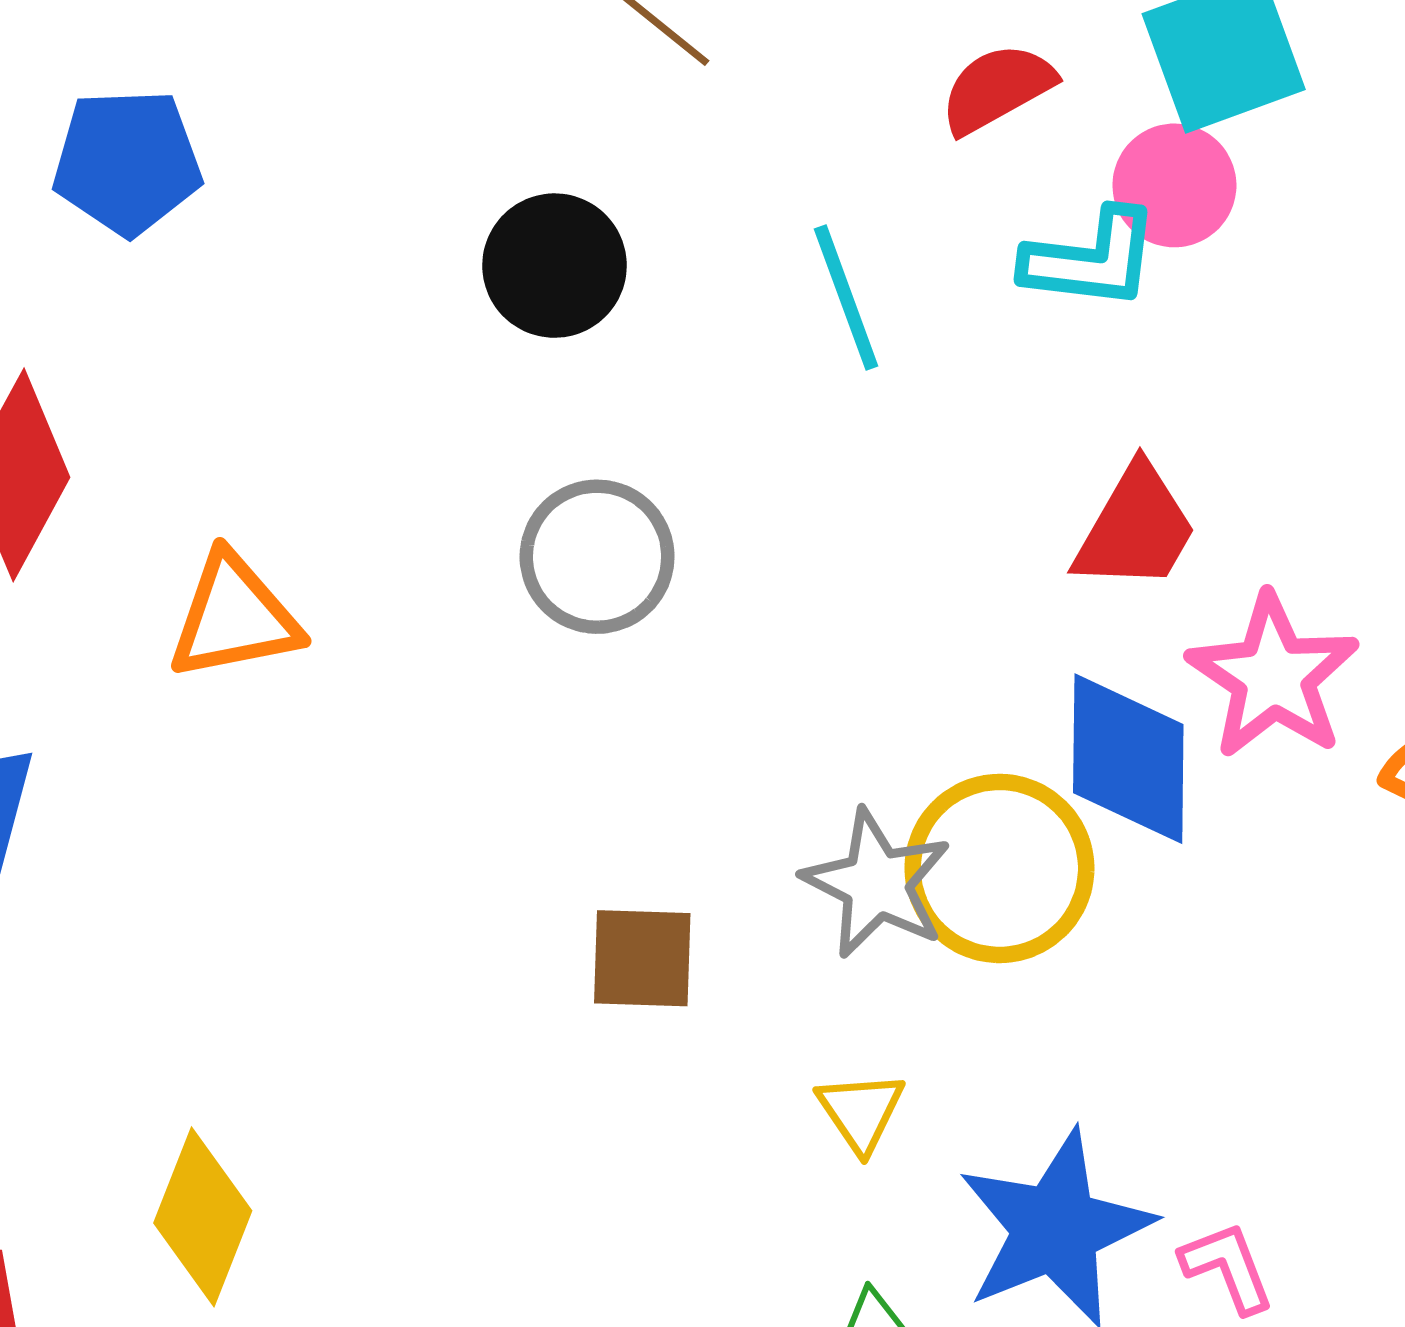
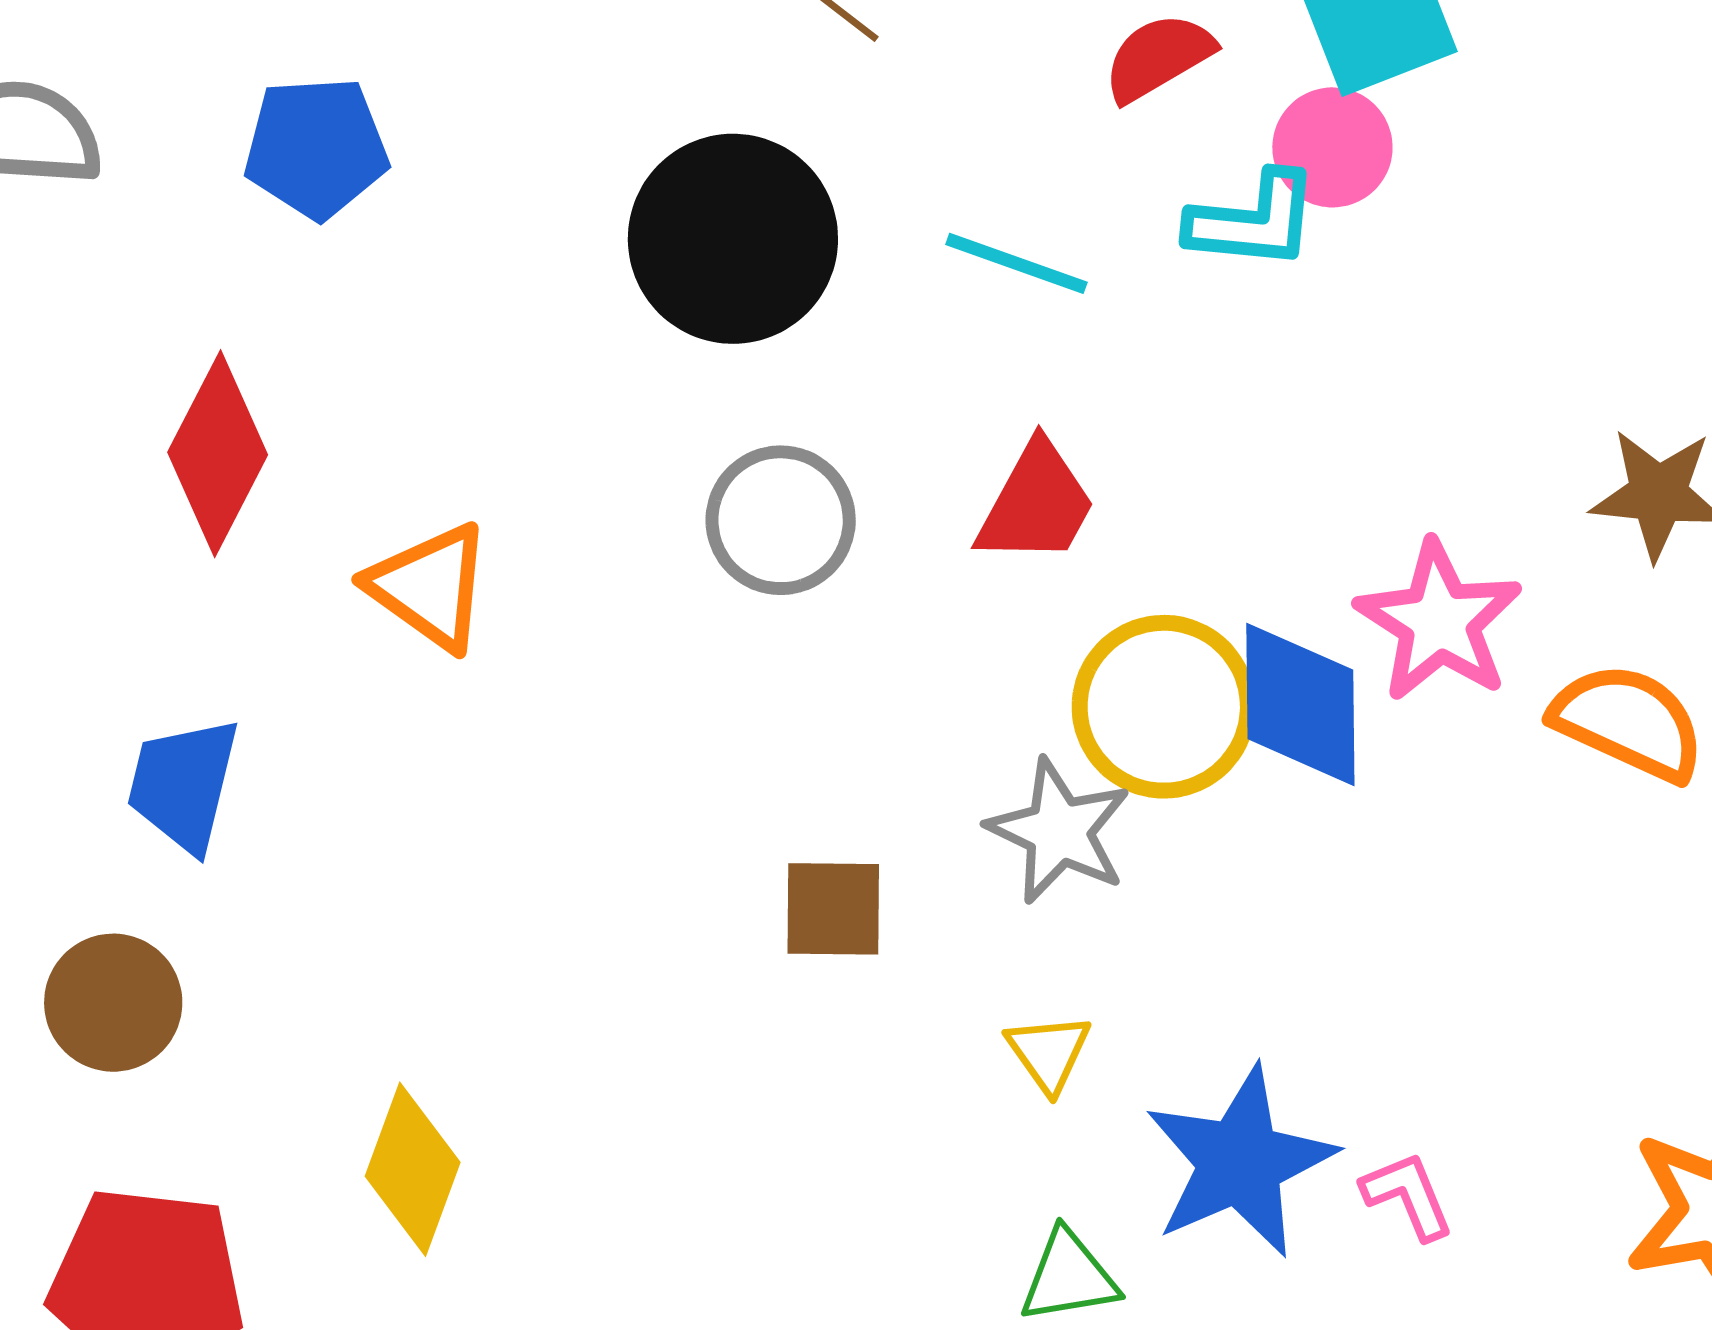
black circle: (555, 266) -> (733, 239), size x1.5
cyan line: (846, 298) -> (1016, 263), turned -49
red trapezoid: (1136, 528) -> (1036, 504), moved
orange triangle: (234, 617) -> (430, 587), turned 48
yellow circle: (999, 868) -> (1164, 707), moved

